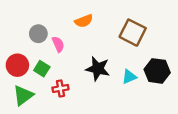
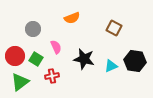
brown square: (133, 33) -> (114, 28), size x0.7
pink semicircle: (58, 44) -> (56, 47), moved

